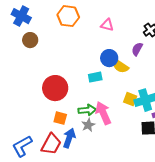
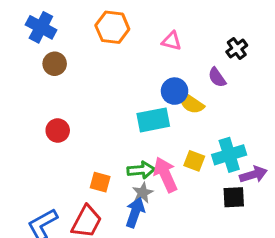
purple semicircle: (137, 49) -> (217, 77), turned -64
cyan rectangle: (95, 77) -> (153, 120), size x1.5
red circle: (55, 88) -> (58, 131), moved, size x0.6
yellow square: (130, 99) -> (194, 161), moved
blue arrow: (69, 138) -> (135, 212), moved

